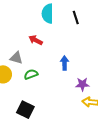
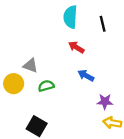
red arrow: (36, 40) -> (76, 47), moved
blue arrow: (65, 63) -> (86, 75), turned -64

